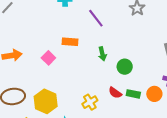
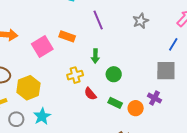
pink square: (48, 58) -> (42, 46), size x1.5
red semicircle: (115, 93) -> (90, 94), moved
yellow cross: (90, 102) -> (75, 75), moved

